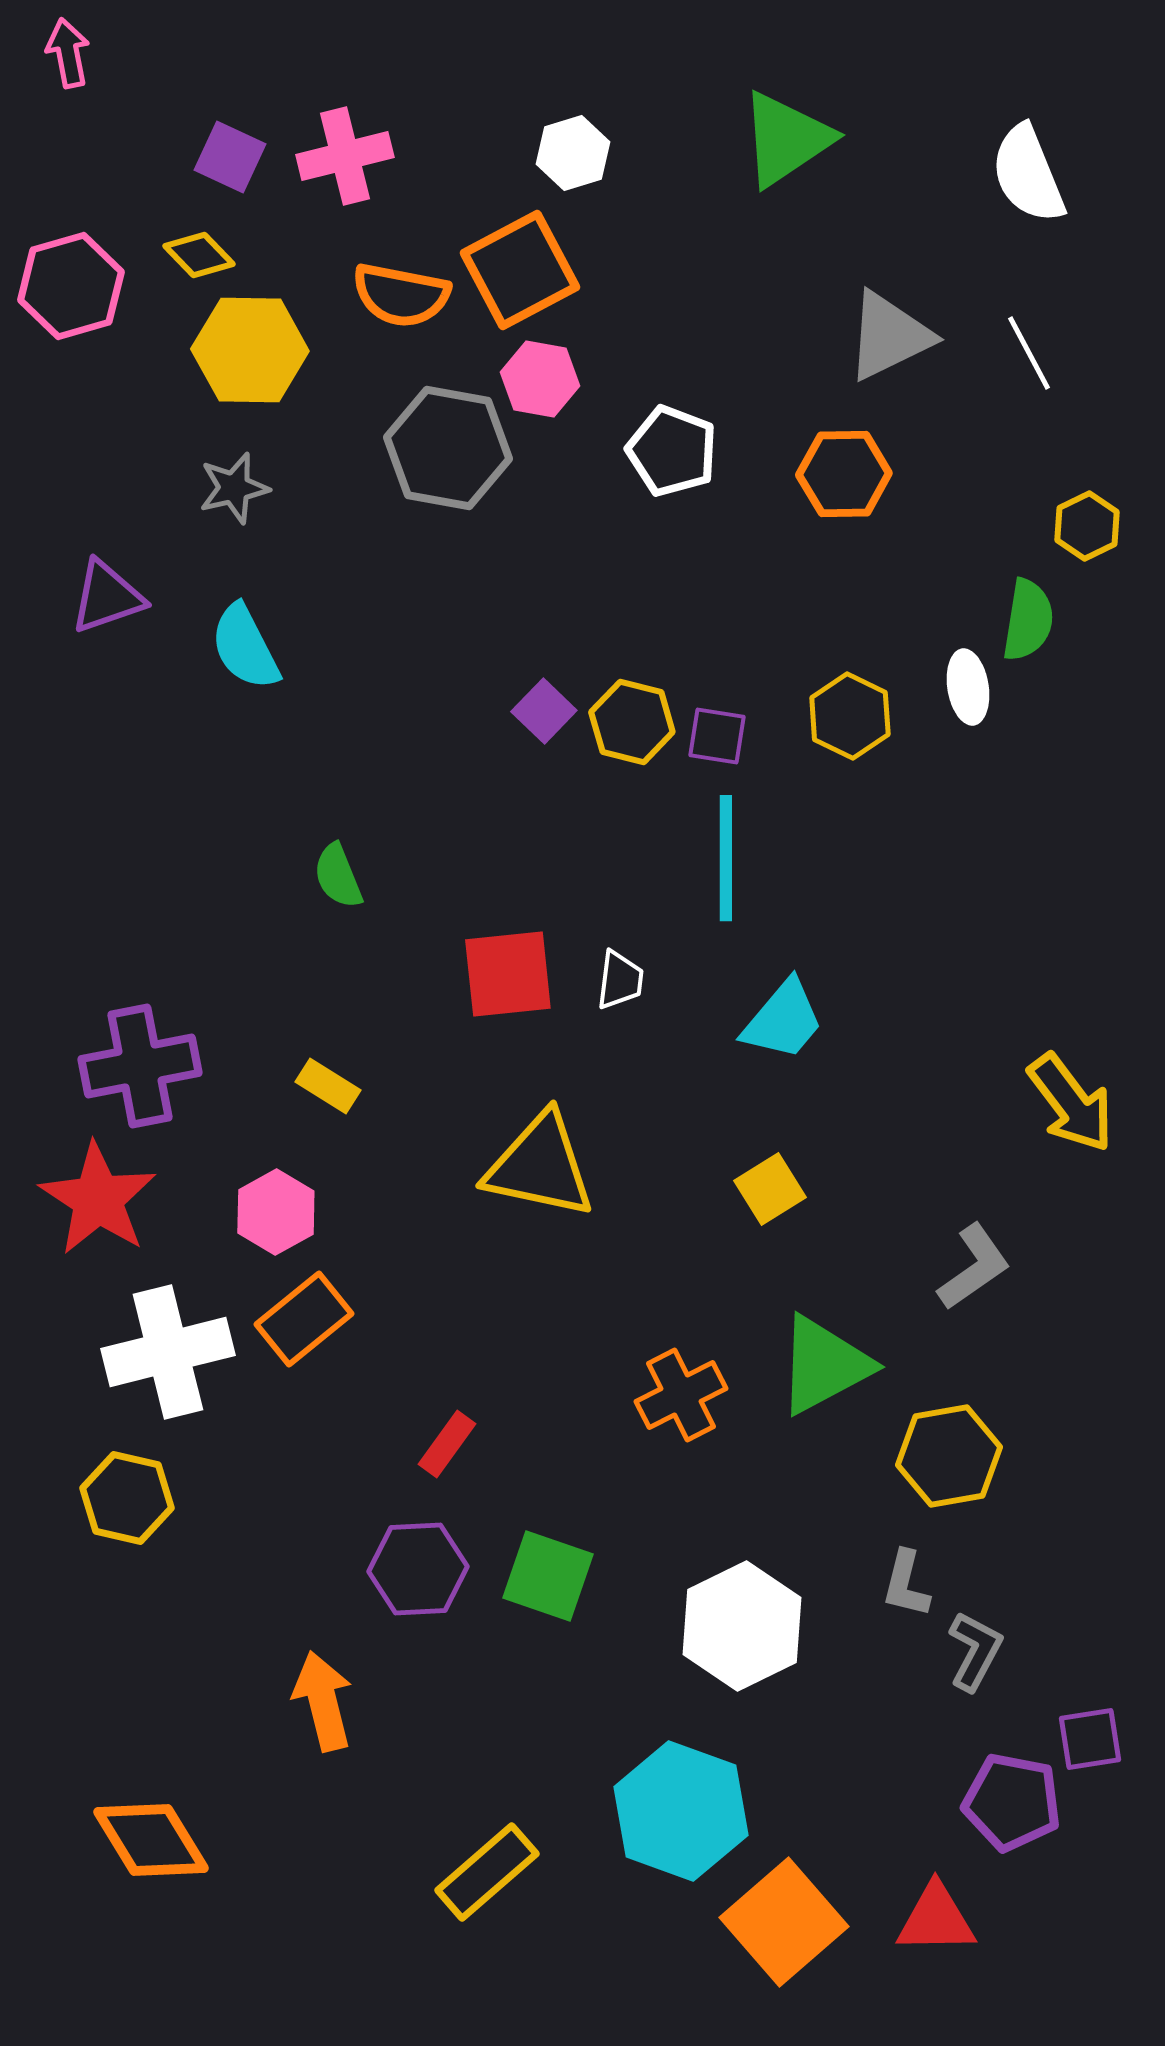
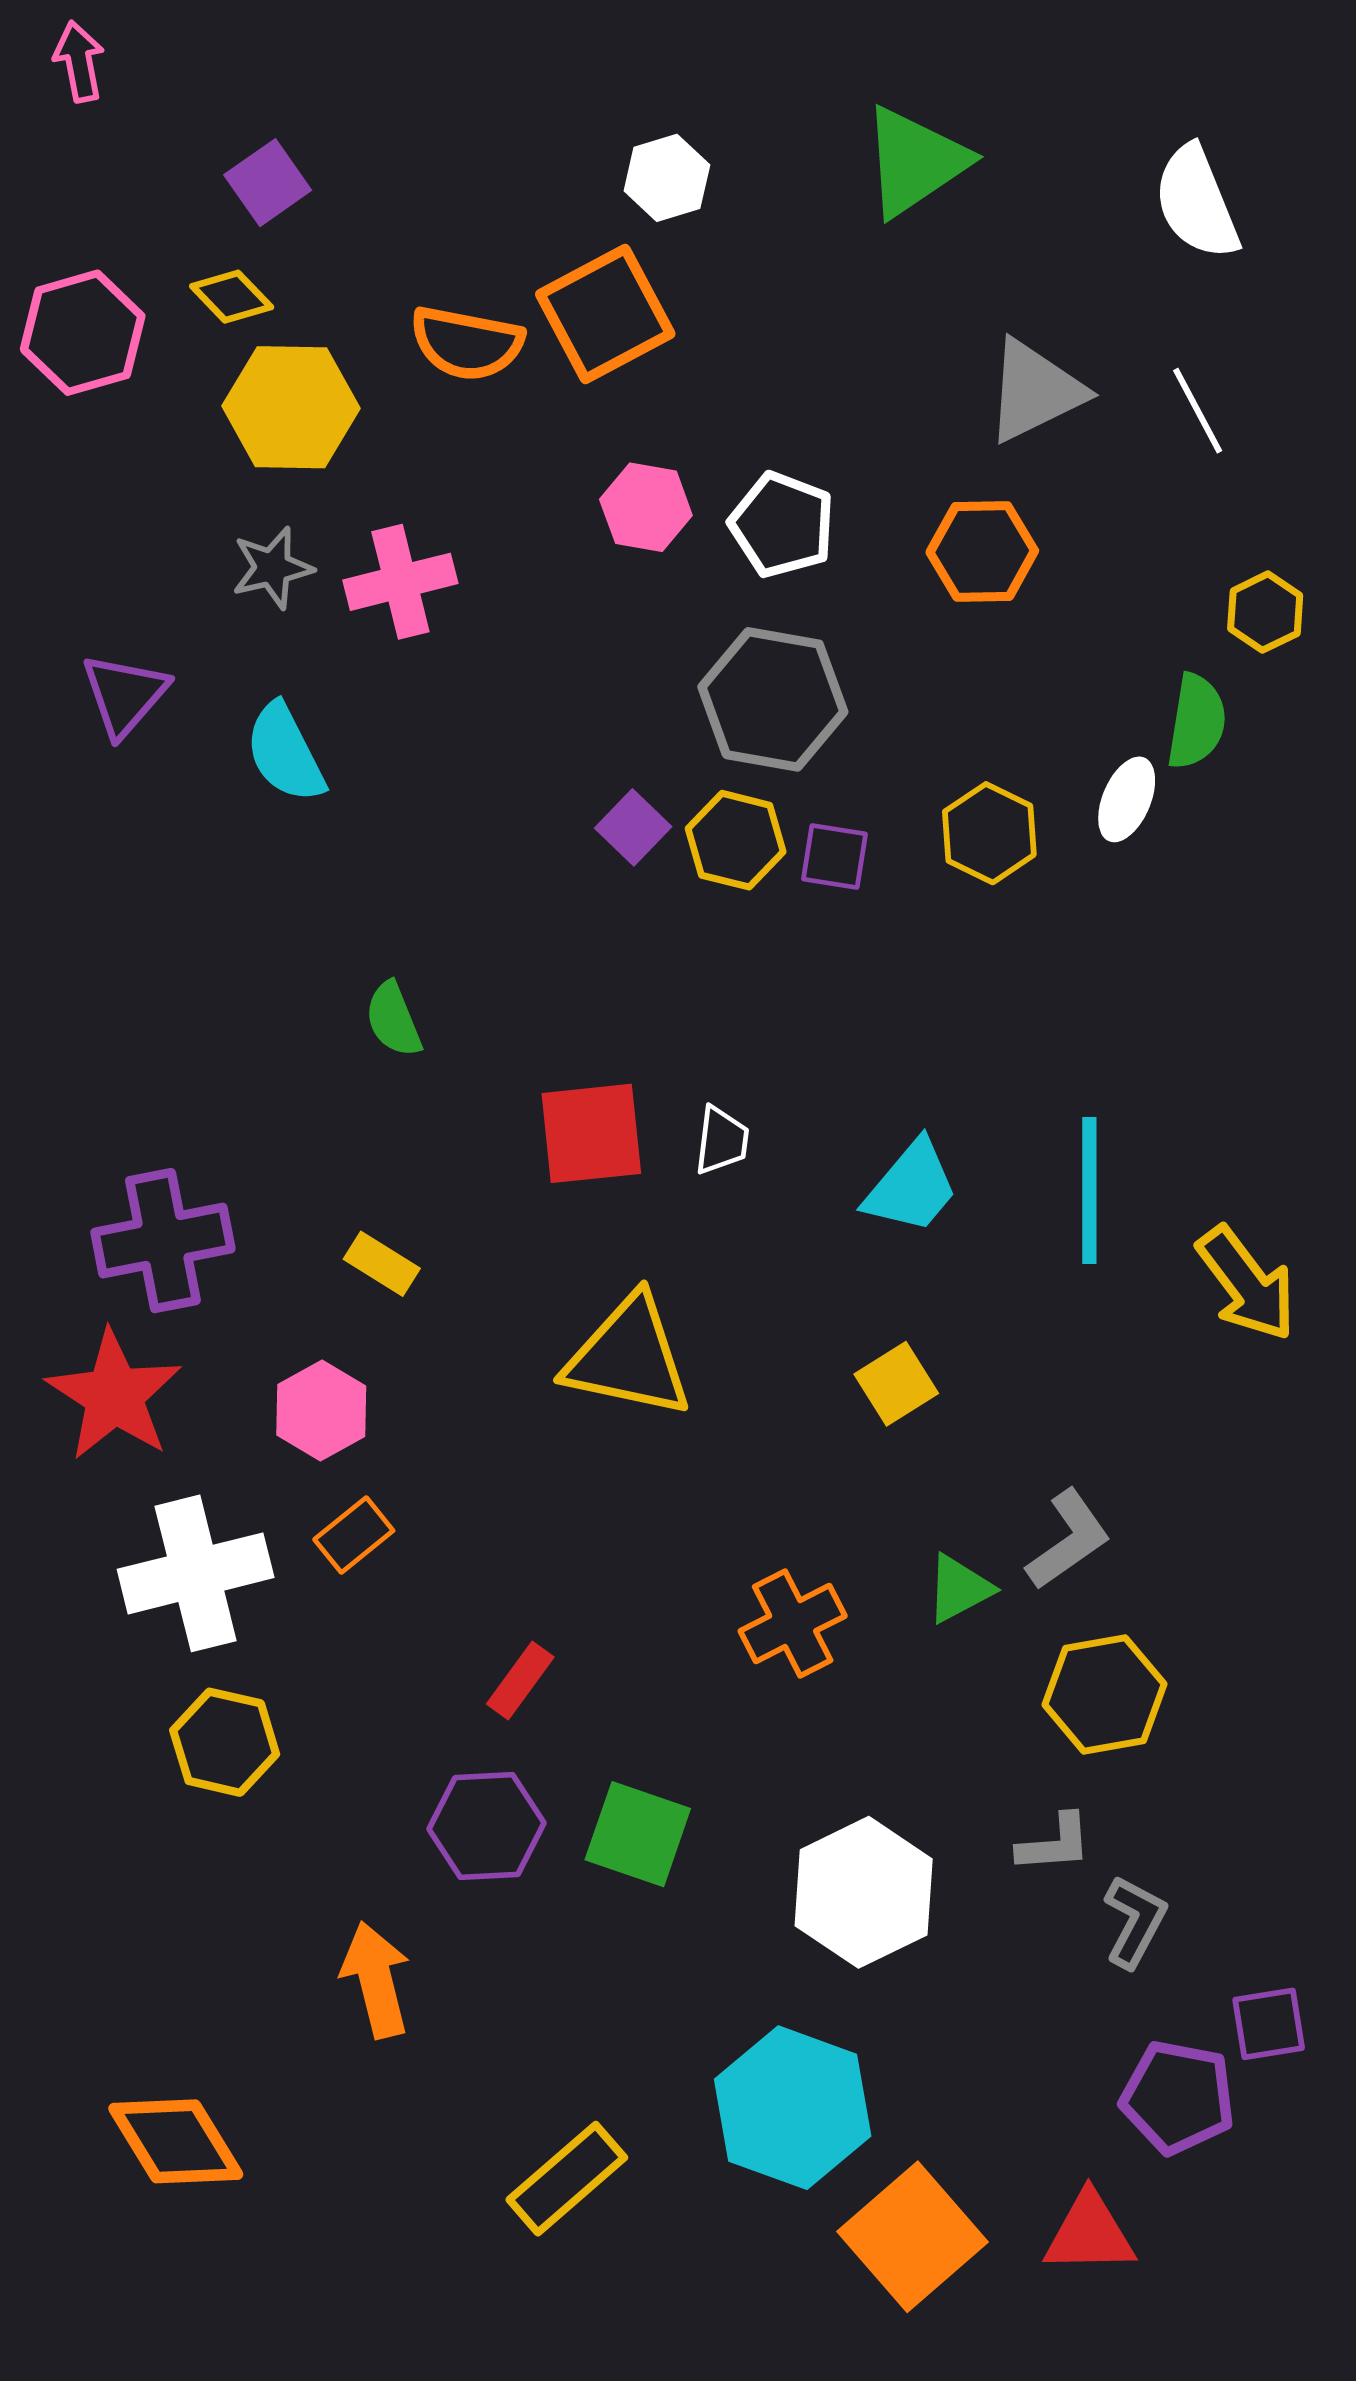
pink cross: (345, 156) -> (400, 582), moved
purple square: (230, 157) -> (268, 183), turned 30
pink hexagon: (540, 379) -> (646, 507), moved
gray hexagon: (448, 448) -> (773, 699), moved
purple triangle: (107, 597) -> (125, 695), turned -30
white ellipse: (968, 687) -> (1127, 799), turned 32
cyan line: (726, 858) -> (1089, 1190), moved
gray L-shape: (974, 1267) -> (1068, 1540), moved
orange rectangle: (304, 1319) -> (354, 1535), size x0.7
green triangle: (824, 1365) -> (959, 1589), size x0.6
yellow hexagon: (127, 1498) -> (225, 1742), moved
gray L-shape: (906, 1584) -> (1054, 1843), turned -108

